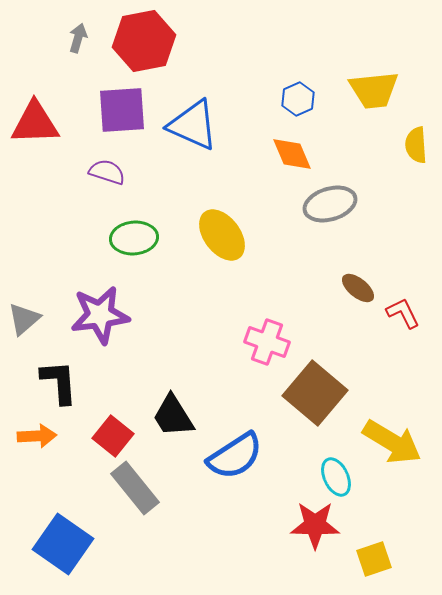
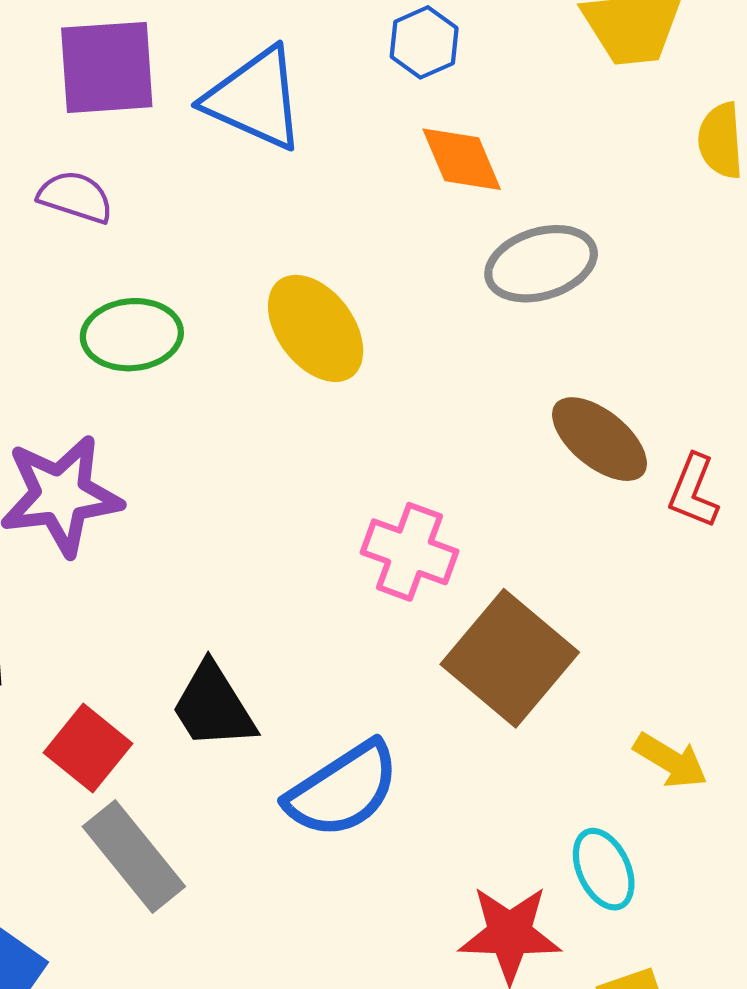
blue hexagon: (298, 99) -> (424, 42), moved
brown ellipse: (358, 288) -> (599, 439), size x1.4
red L-shape: (403, 313) -> (693, 491), turned -132
yellow arrow: (392, 442) -> (670, 761), size x0.6
cyan ellipse: (336, 477) -> (604, 869), moved

